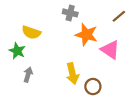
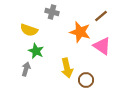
gray cross: (70, 13) -> (52, 12), moved
brown line: (119, 16) -> (101, 16), moved
green star: (17, 51) -> (36, 51), moved

